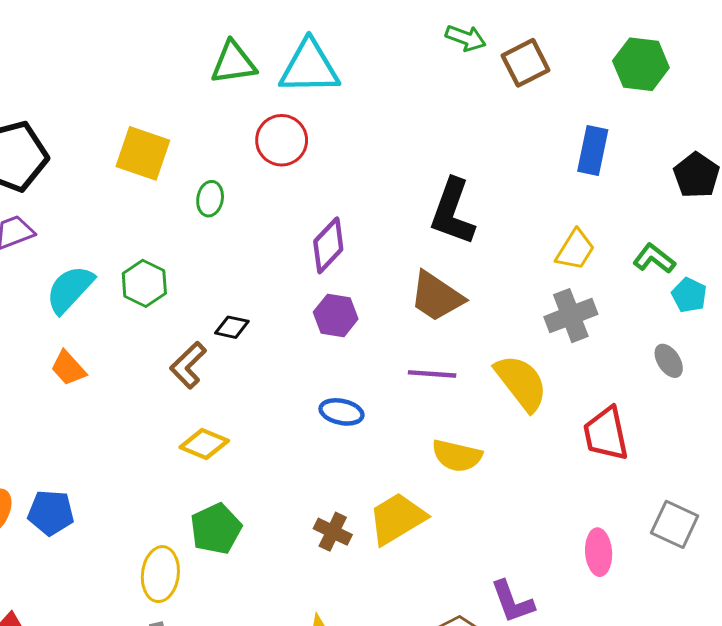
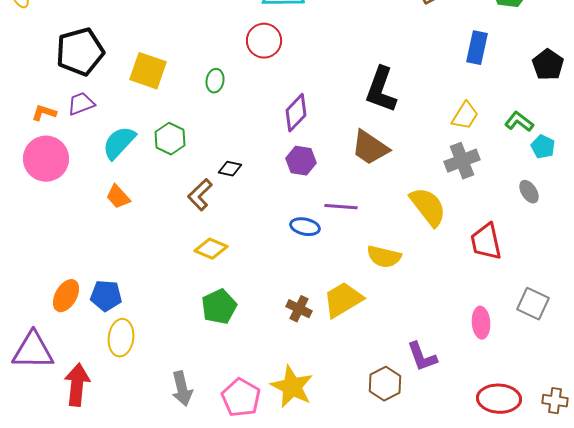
yellow square: (143, 153) -> (148, 71), moved
purple line: (432, 374) -> (341, 207), moved
yellow ellipse: (160, 574) -> (121, 338), moved

